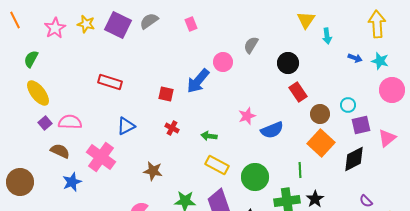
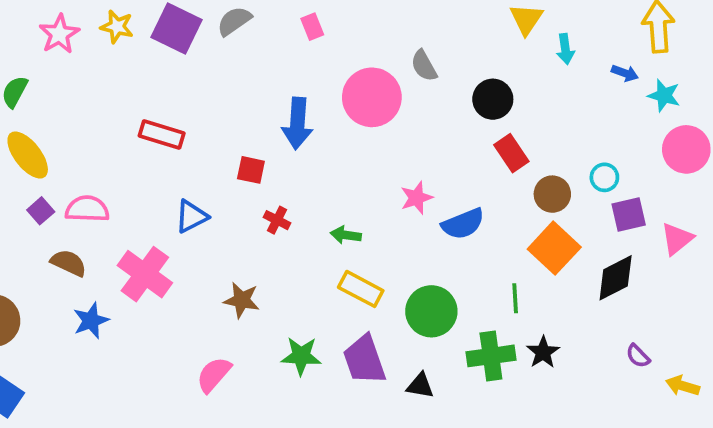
gray semicircle: (251, 45) -> (424, 66), turned -60
blue arrow: (355, 58) -> (625, 73), moved
pink circle: (223, 62) -> (372, 97), size x1.6
blue arrow: (198, 81) -> (297, 123), moved, turned -36
red square: (166, 94) -> (251, 170), moved

